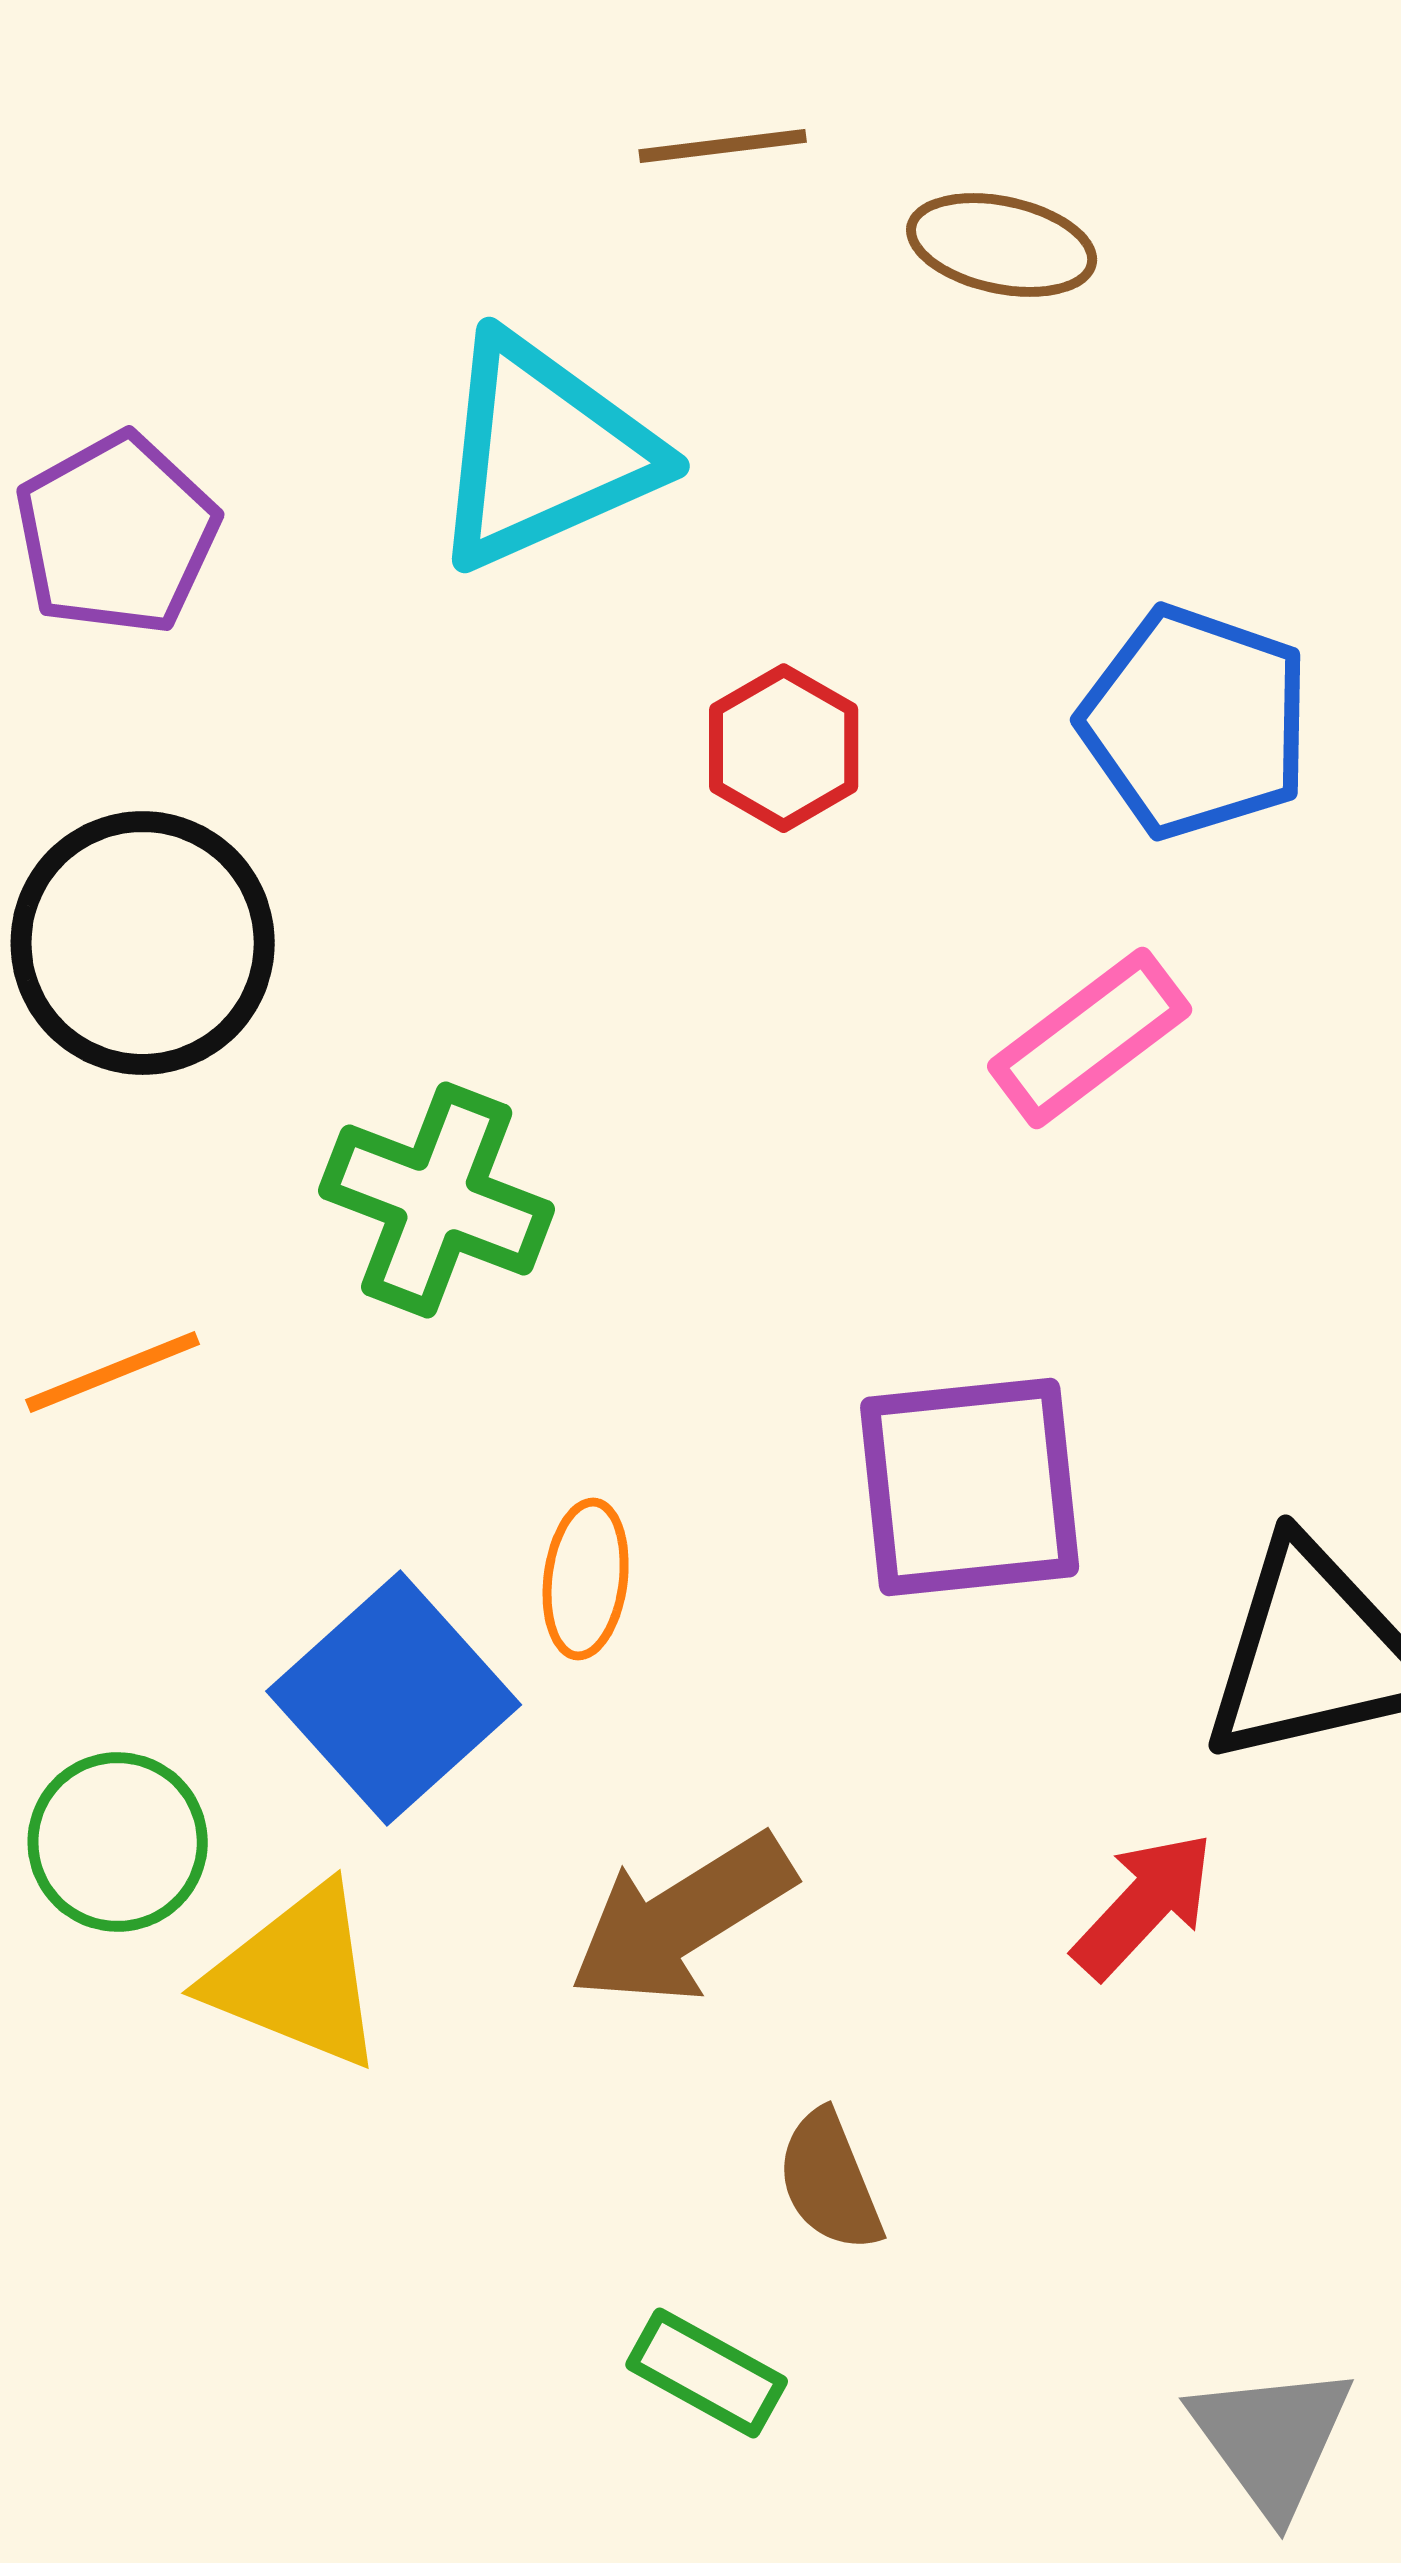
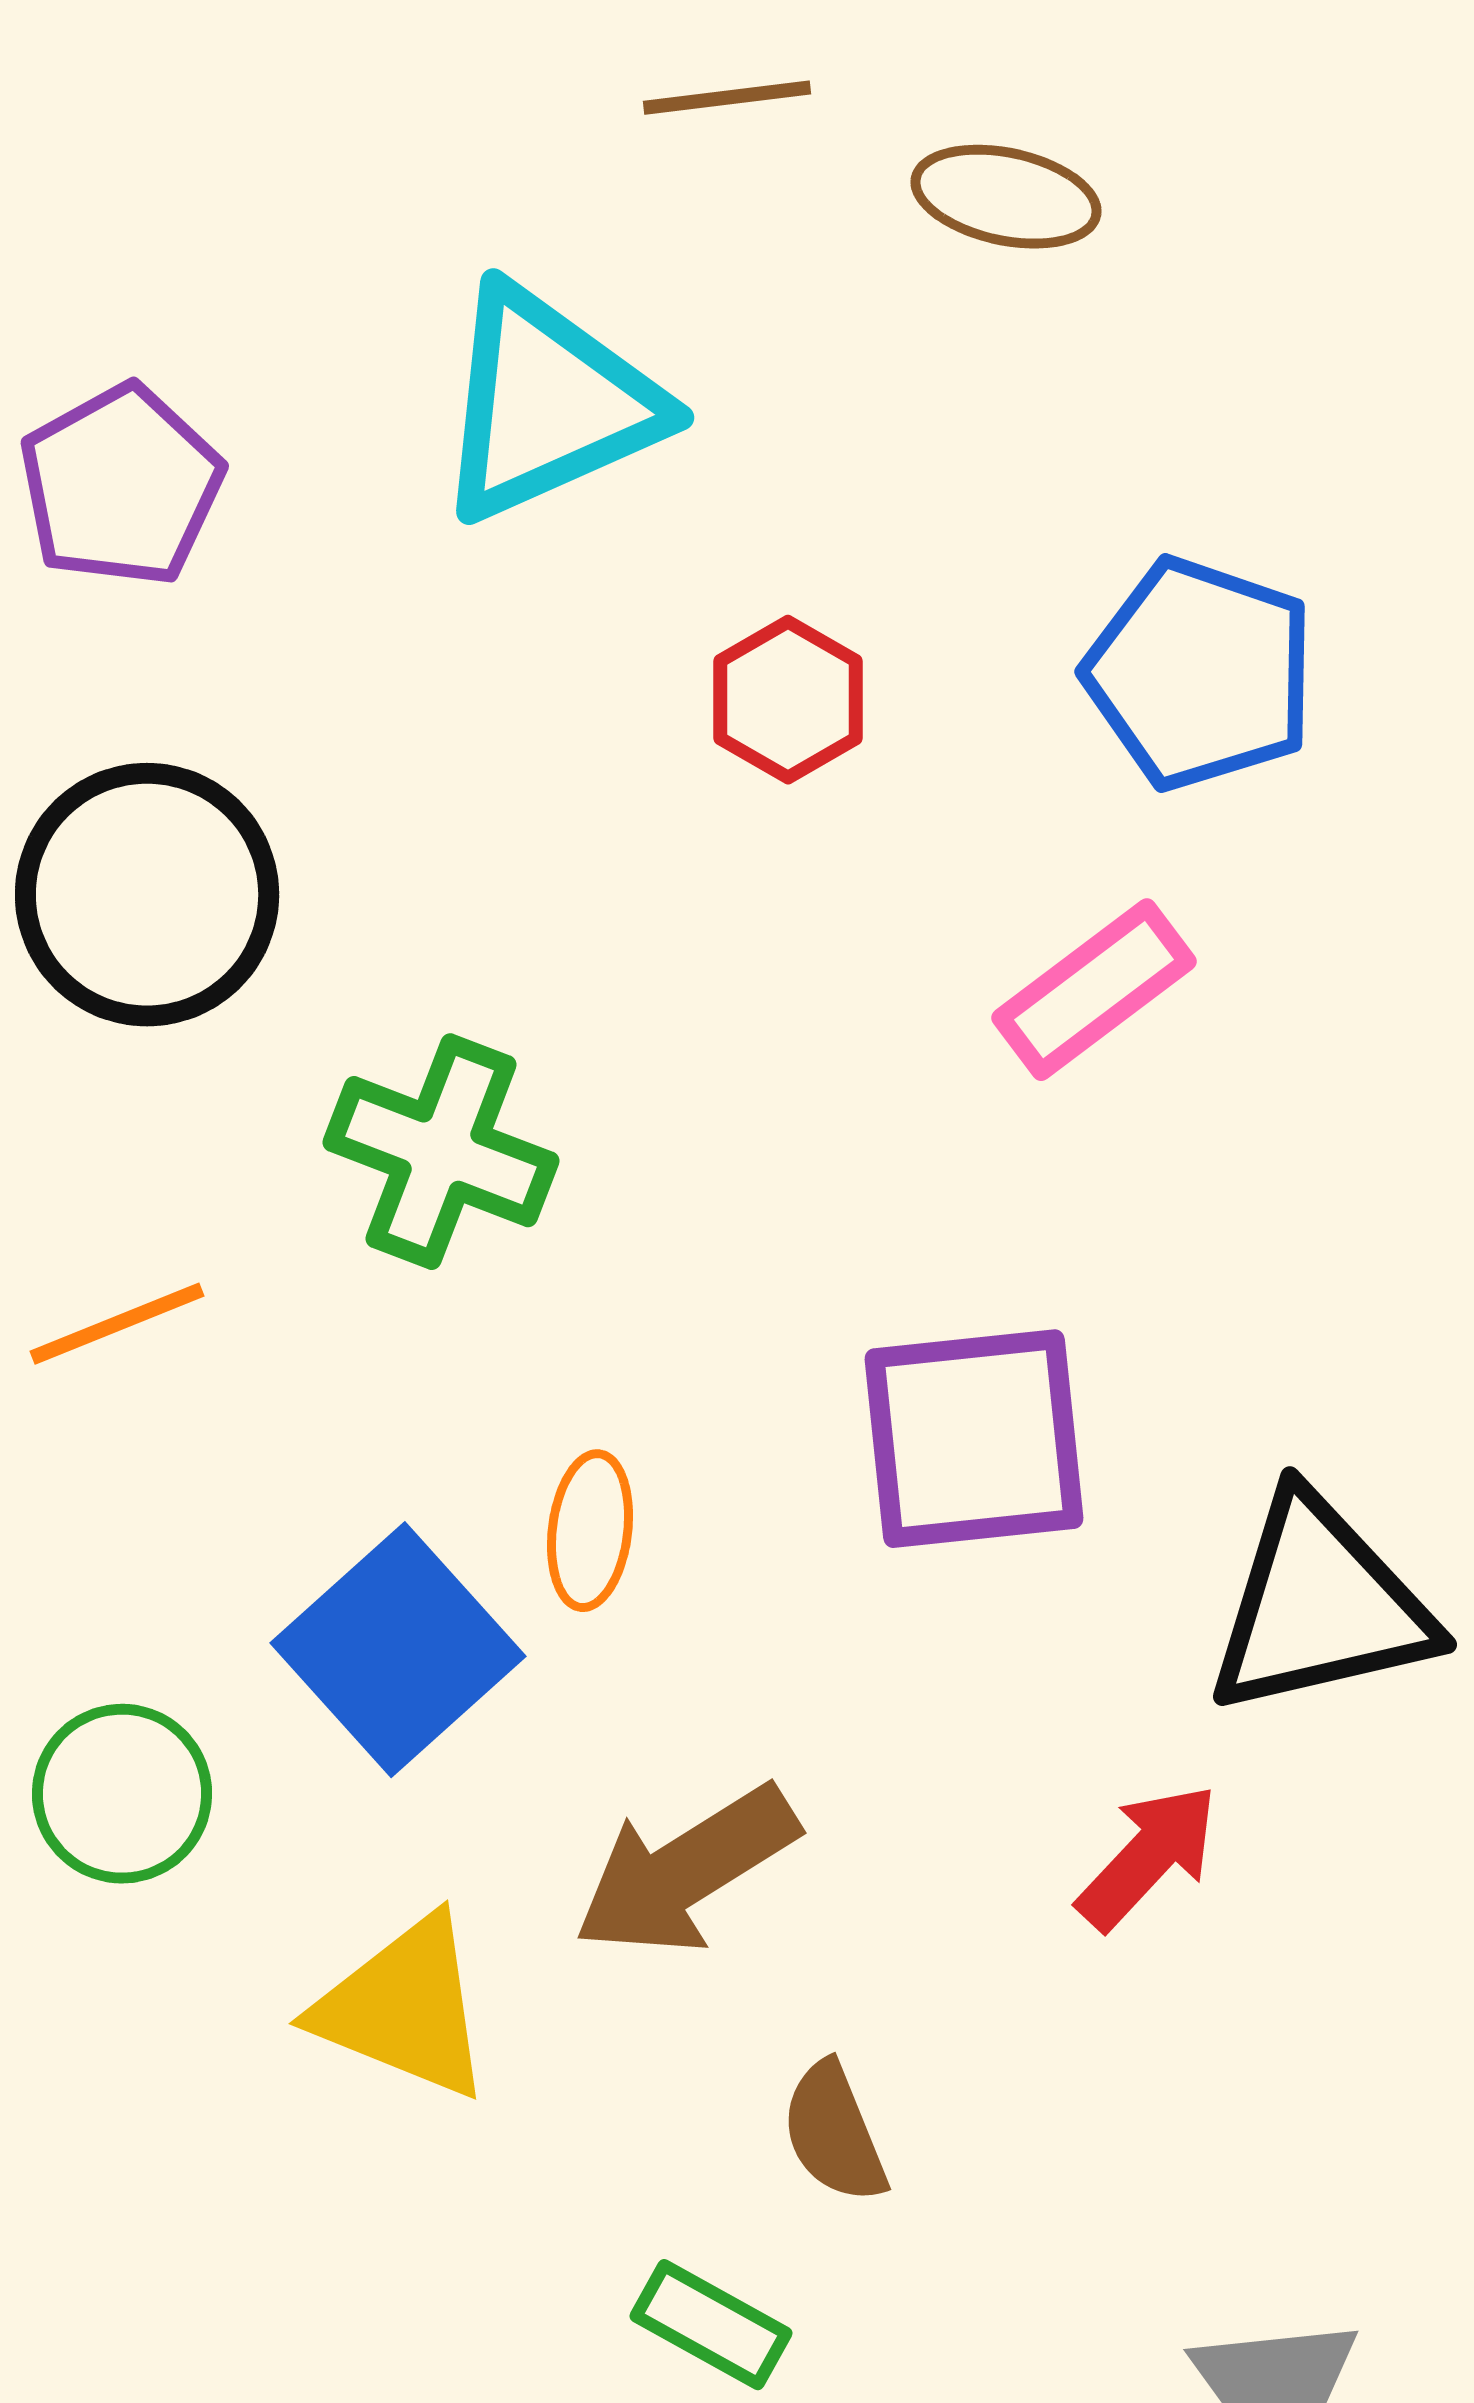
yellow triangle: (297, 1977) -> (404, 2008), moved

